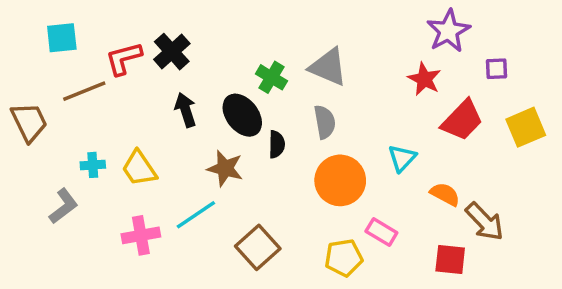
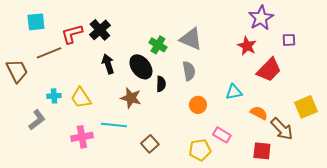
yellow square: (526, 127) -> (306, 107), moved
cyan triangle: (402, 158) -> (234, 92), turned 36
orange circle: (340, 180) -> (198, 105), size x0.6
cyan line: (196, 215) -> (114, 125), turned 40
brown square: (258, 247) -> (150, 144), size x0.7

